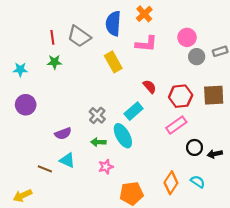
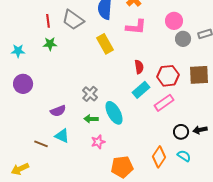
red semicircle: (150, 87) -> (139, 67), turned 32
cyan rectangle: (134, 111) -> (141, 90), moved
black circle: (194, 147) -> (181, 132), moved

